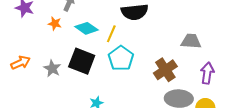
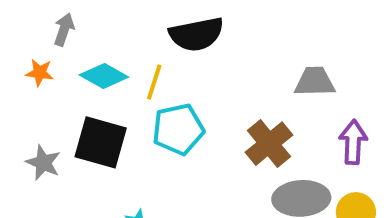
cyan pentagon: (121, 58) -> (178, 129), turned 30

